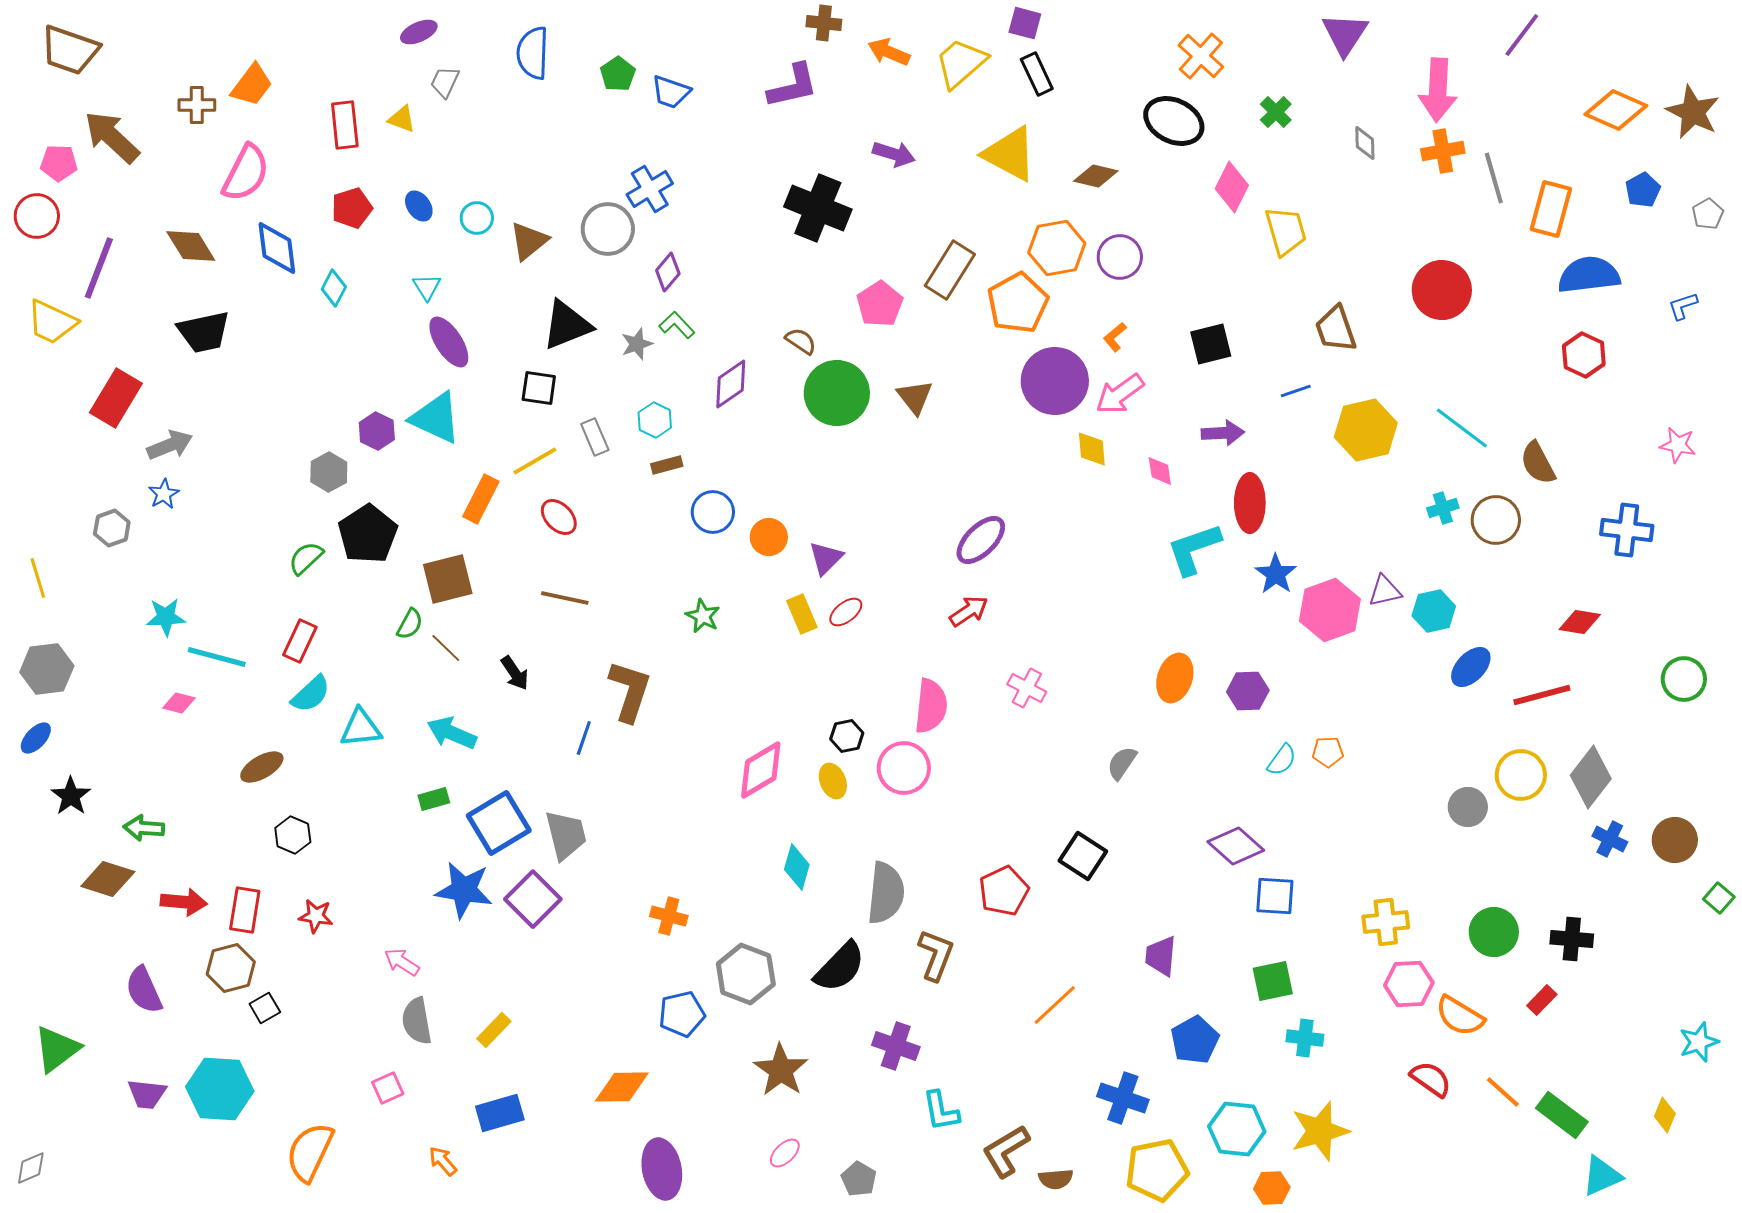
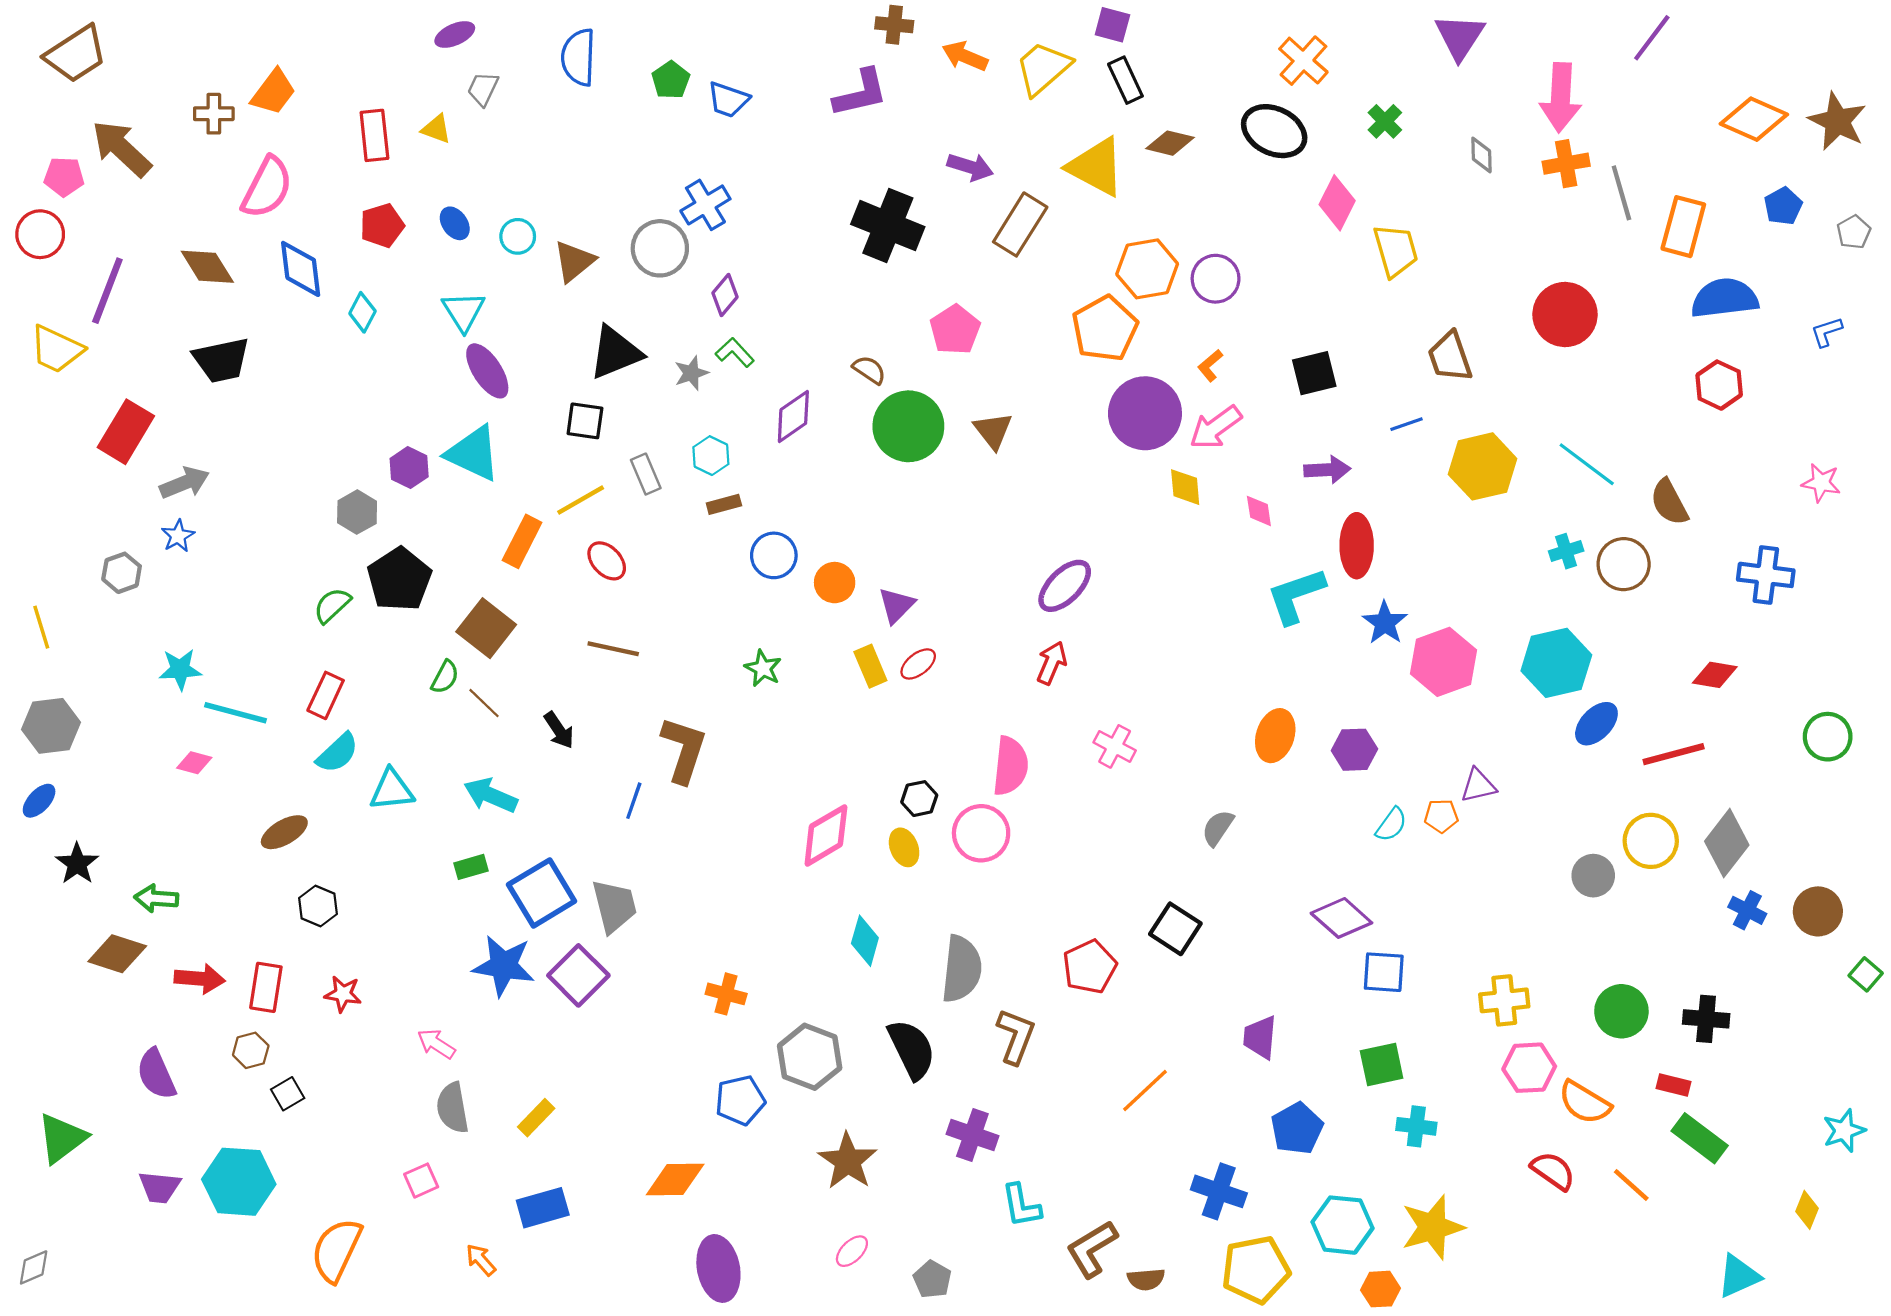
brown trapezoid: (70, 50) -> (76, 54), turned -52
brown diamond: (1096, 176) -> (1170, 143), moved
brown rectangle: (950, 270) -> (1020, 224), moved
cyan triangle: (427, 287) -> (463, 311), size x1.4
brown square: (448, 579) -> (486, 628), turned -38
purple triangle: (1385, 591) -> (1478, 786), moved
red arrow: (969, 611) -> (1052, 663), turned -33
cyan hexagon: (1434, 611) -> (1556, 663), size x1.5
black semicircle: (840, 967) -> (912, 1049), turned -70
brown hexagon: (231, 968) -> (251, 1050), size x0.7
red rectangle: (1542, 1000) -> (1674, 1085), turned 60
green rectangle: (1562, 1115) -> (1700, 1138), moved

